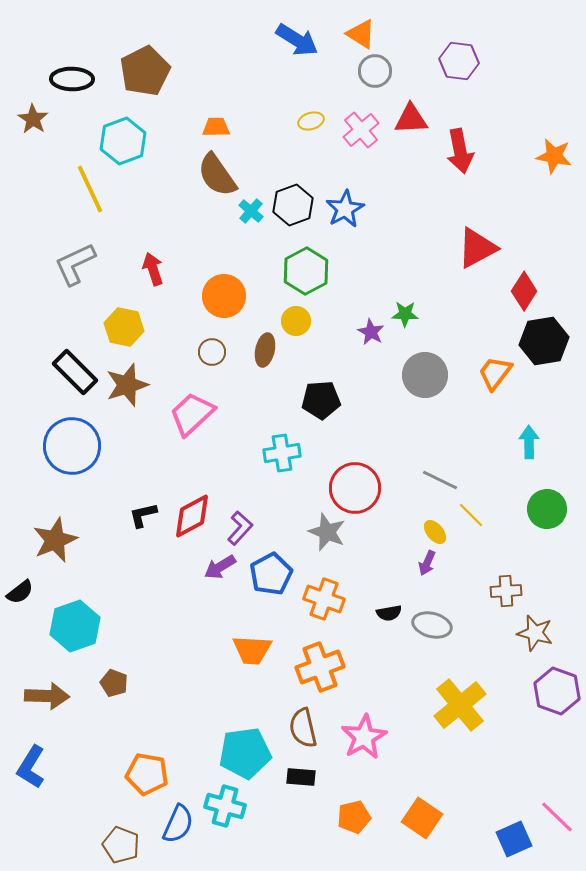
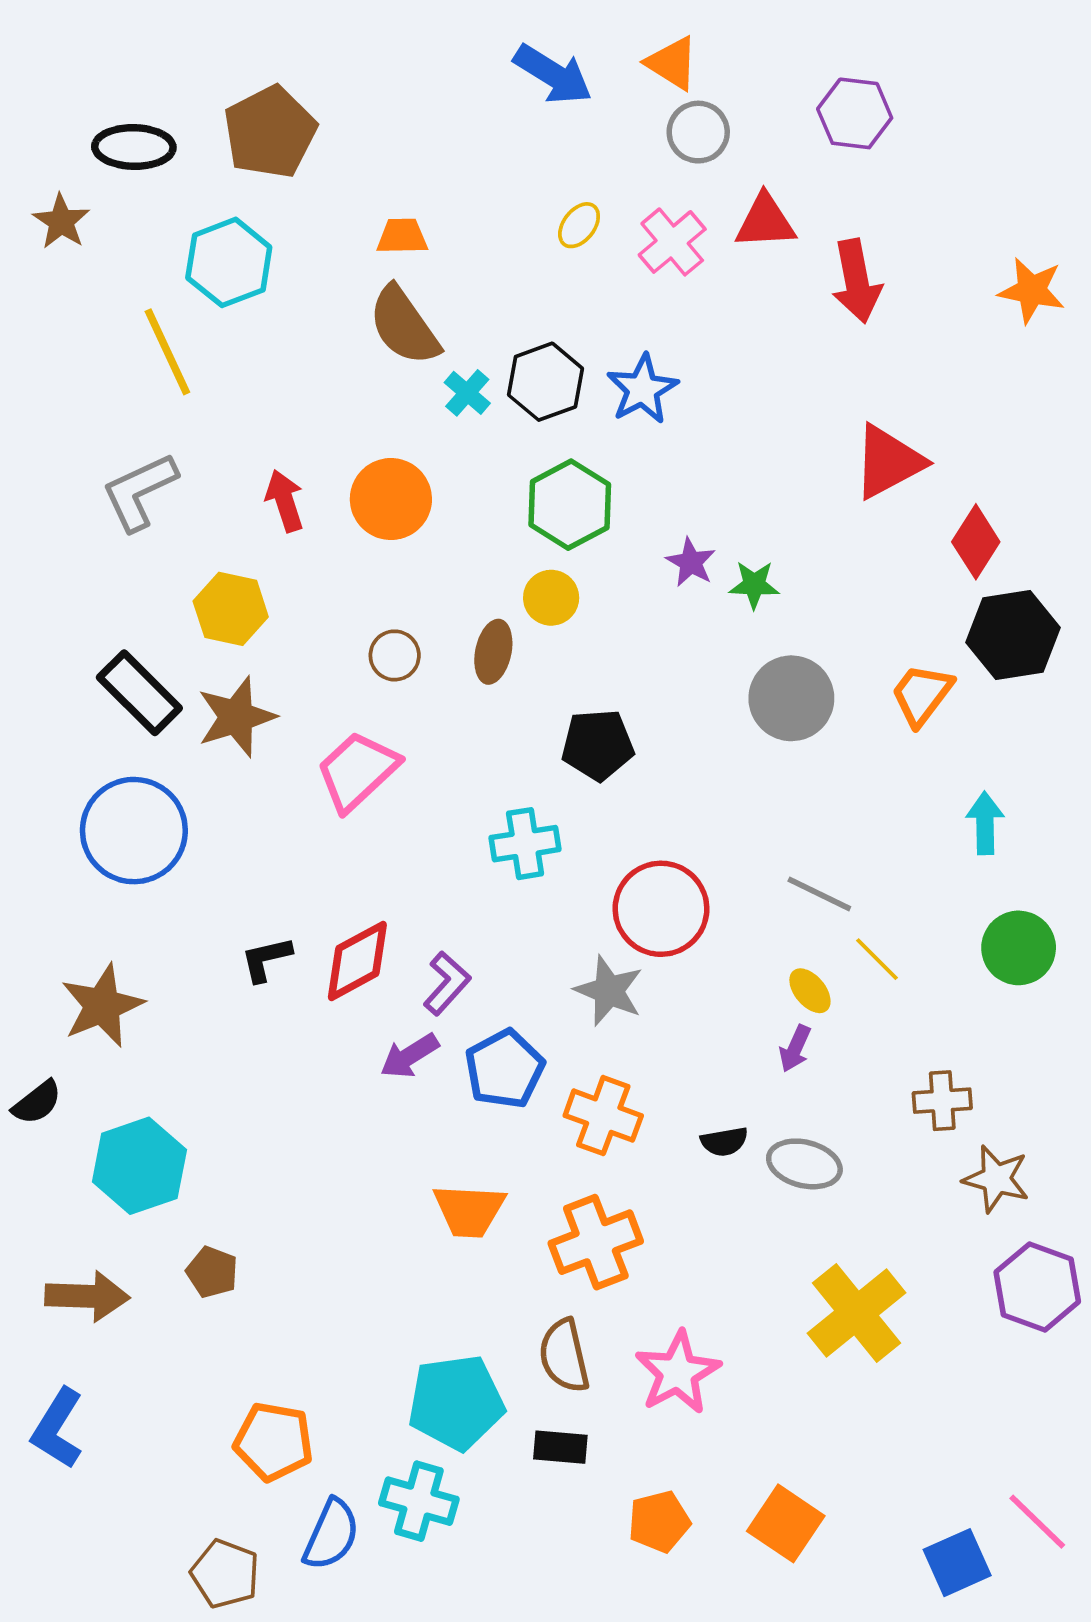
yellow ellipse: (311, 121) -> (579, 225), turned -35
orange circle: (224, 296) -> (391, 499), moved
purple star: (371, 332) -> (691, 562), moved

